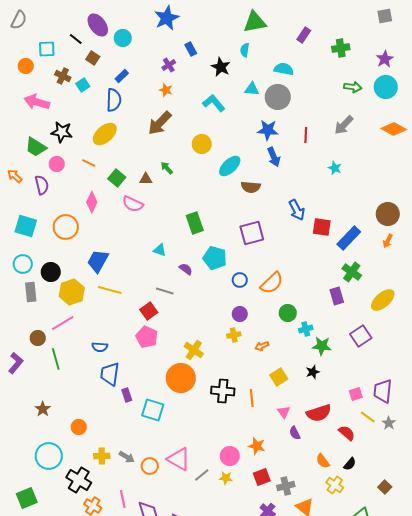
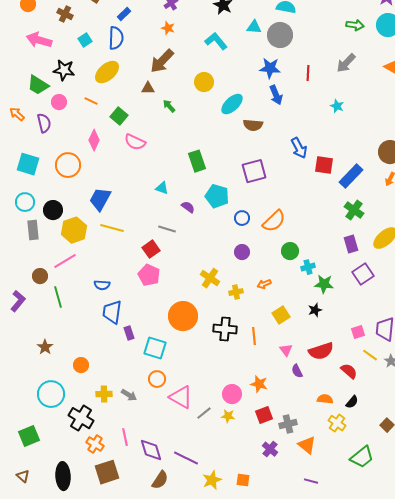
cyan square: (83, 85) -> (85, 40), moved
brown triangle: (146, 179) -> (148, 88), moved
purple rectangle: (337, 296) -> (351, 244), moved
yellow cross: (234, 335) -> (236, 292), moved
yellow cross: (194, 350) -> (210, 278), moved
orange semicircle: (323, 461) -> (325, 399), turned 133
orange circle: (150, 466) -> (157, 379), moved

